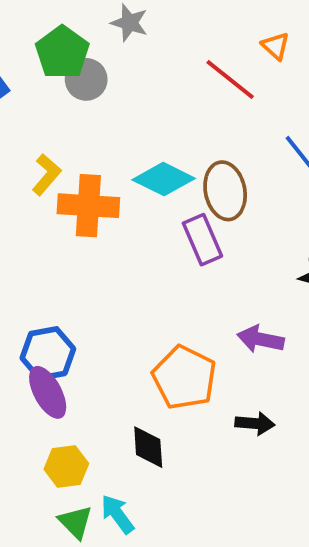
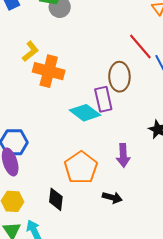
red line: (230, 79) -> (140, 46), moved
cyan diamond: (164, 179) -> (85, 113), moved
purple arrow: (261, 339) -> (123, 155), turned -115

